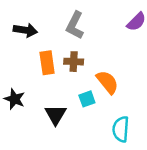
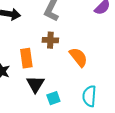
orange rectangle: (47, 63) -> (26, 58), moved
cyan square: (87, 99) -> (53, 98), moved

